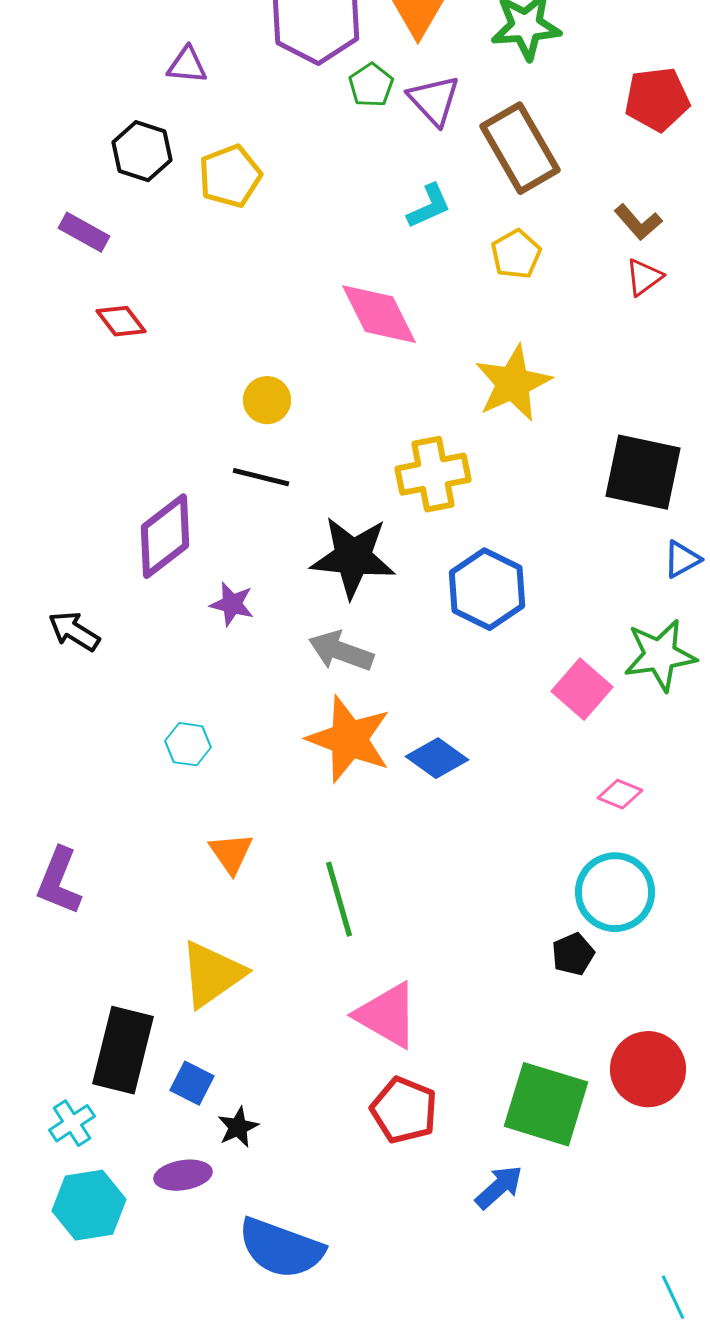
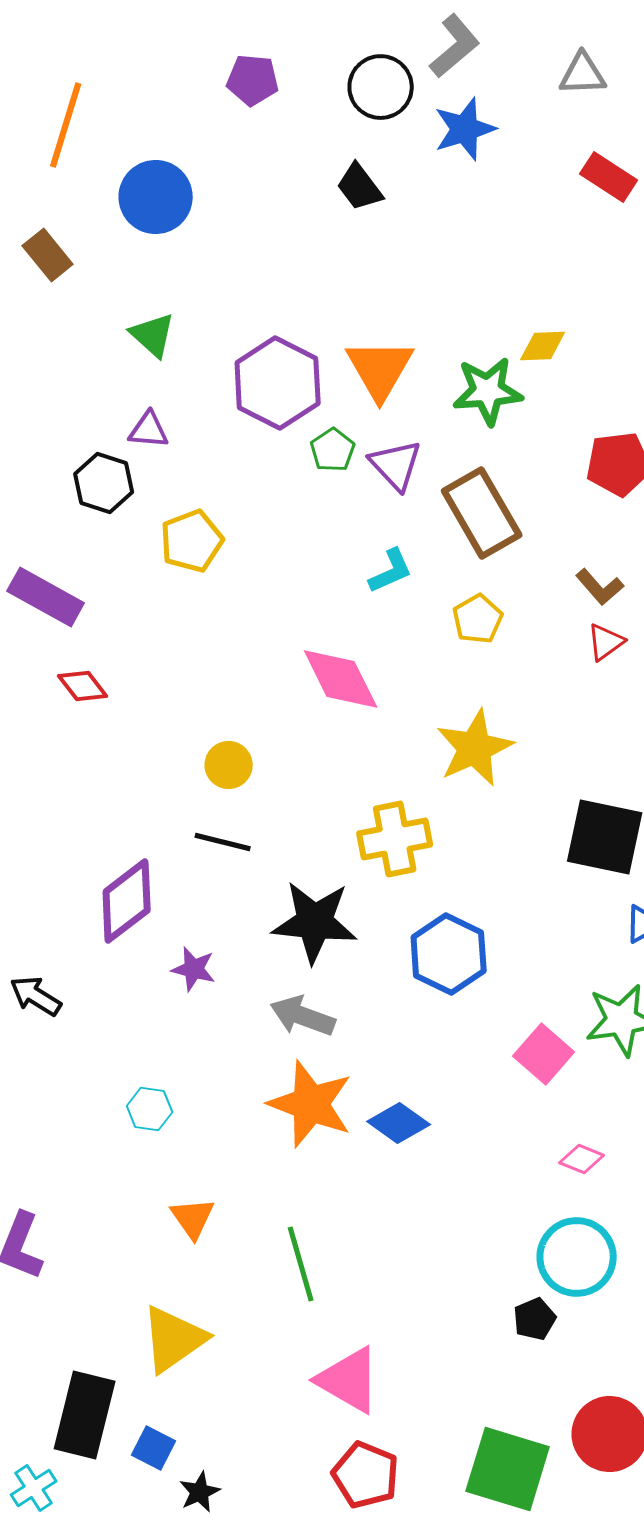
black hexagon: (142, 151) -> (104, 483), moved
purple rectangle: (84, 232) -> (46, 597), size x1.5

